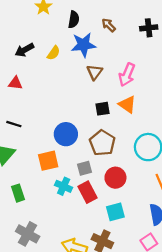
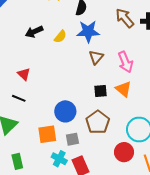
brown arrow: (109, 25) -> (125, 18), moved, size x1.5
pink arrow: (127, 75) -> (125, 62), turned -50
red triangle: (15, 83) -> (24, 74), moved, turned 32
gray square: (84, 168) -> (72, 139), moved
red circle: (115, 178) -> (124, 152), moved

